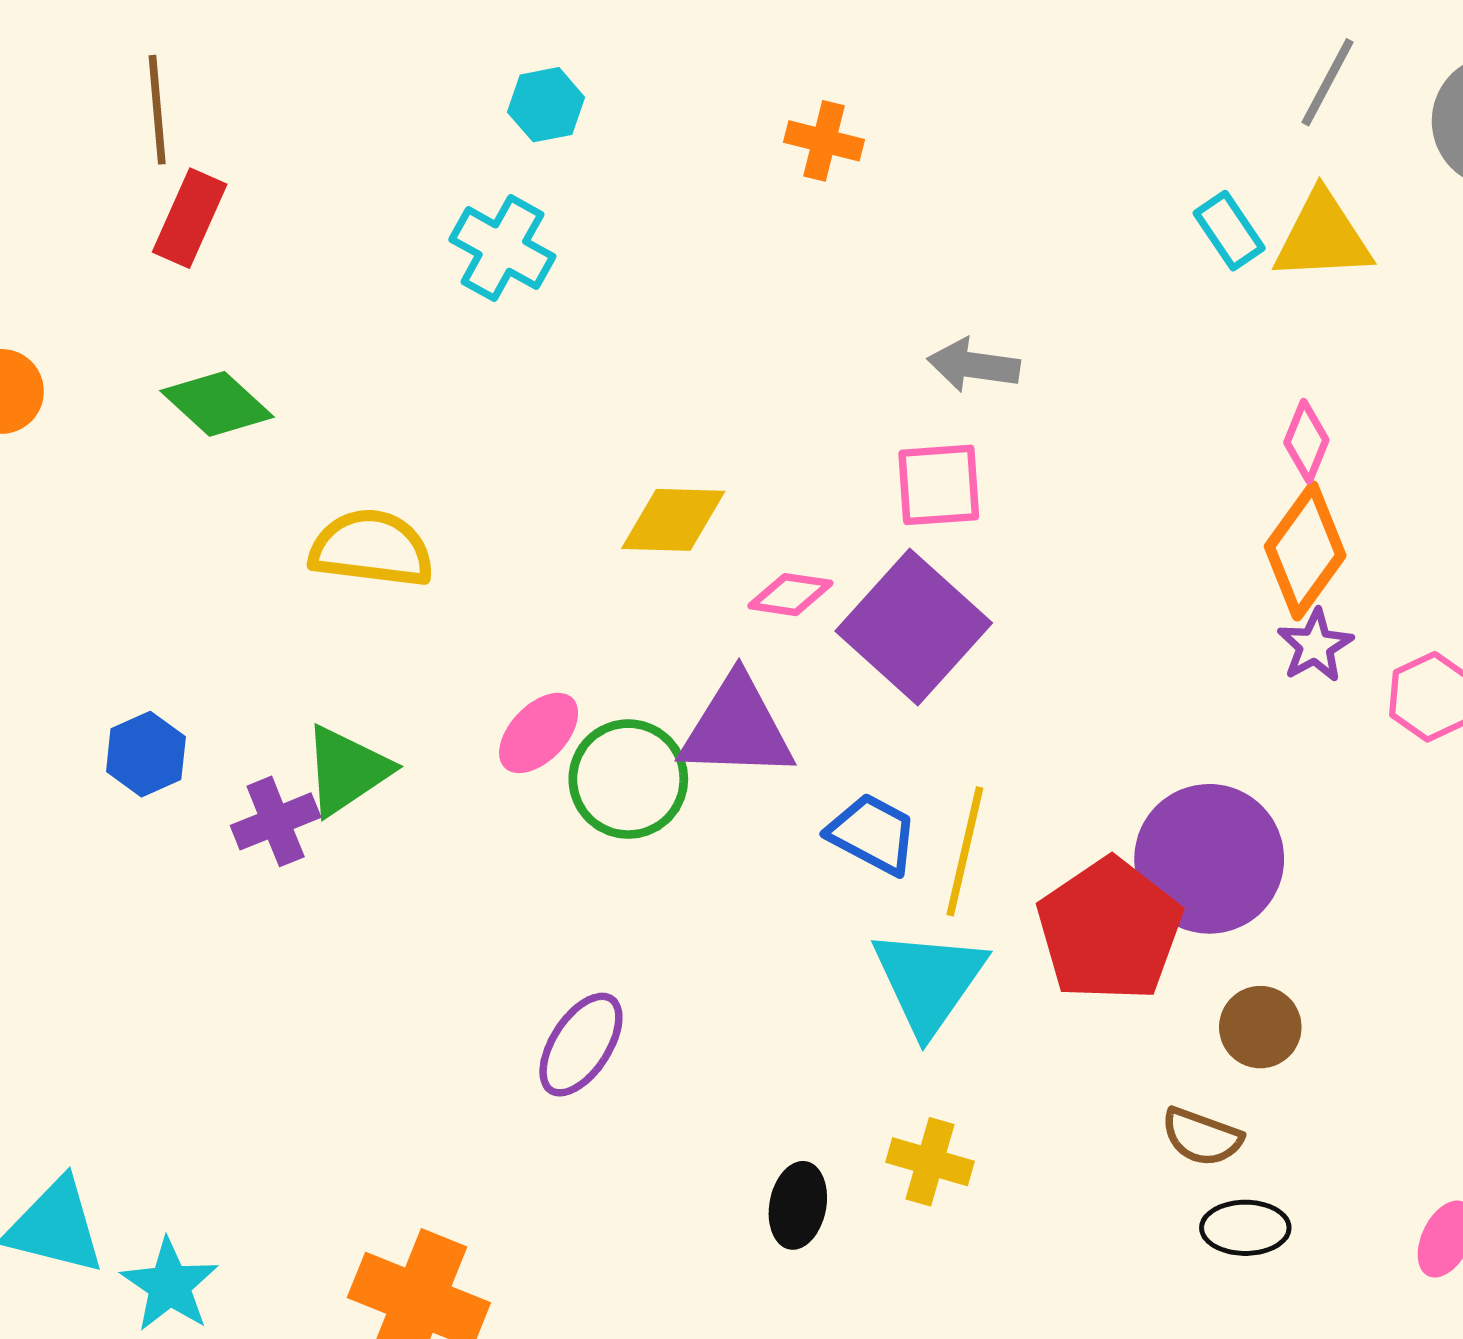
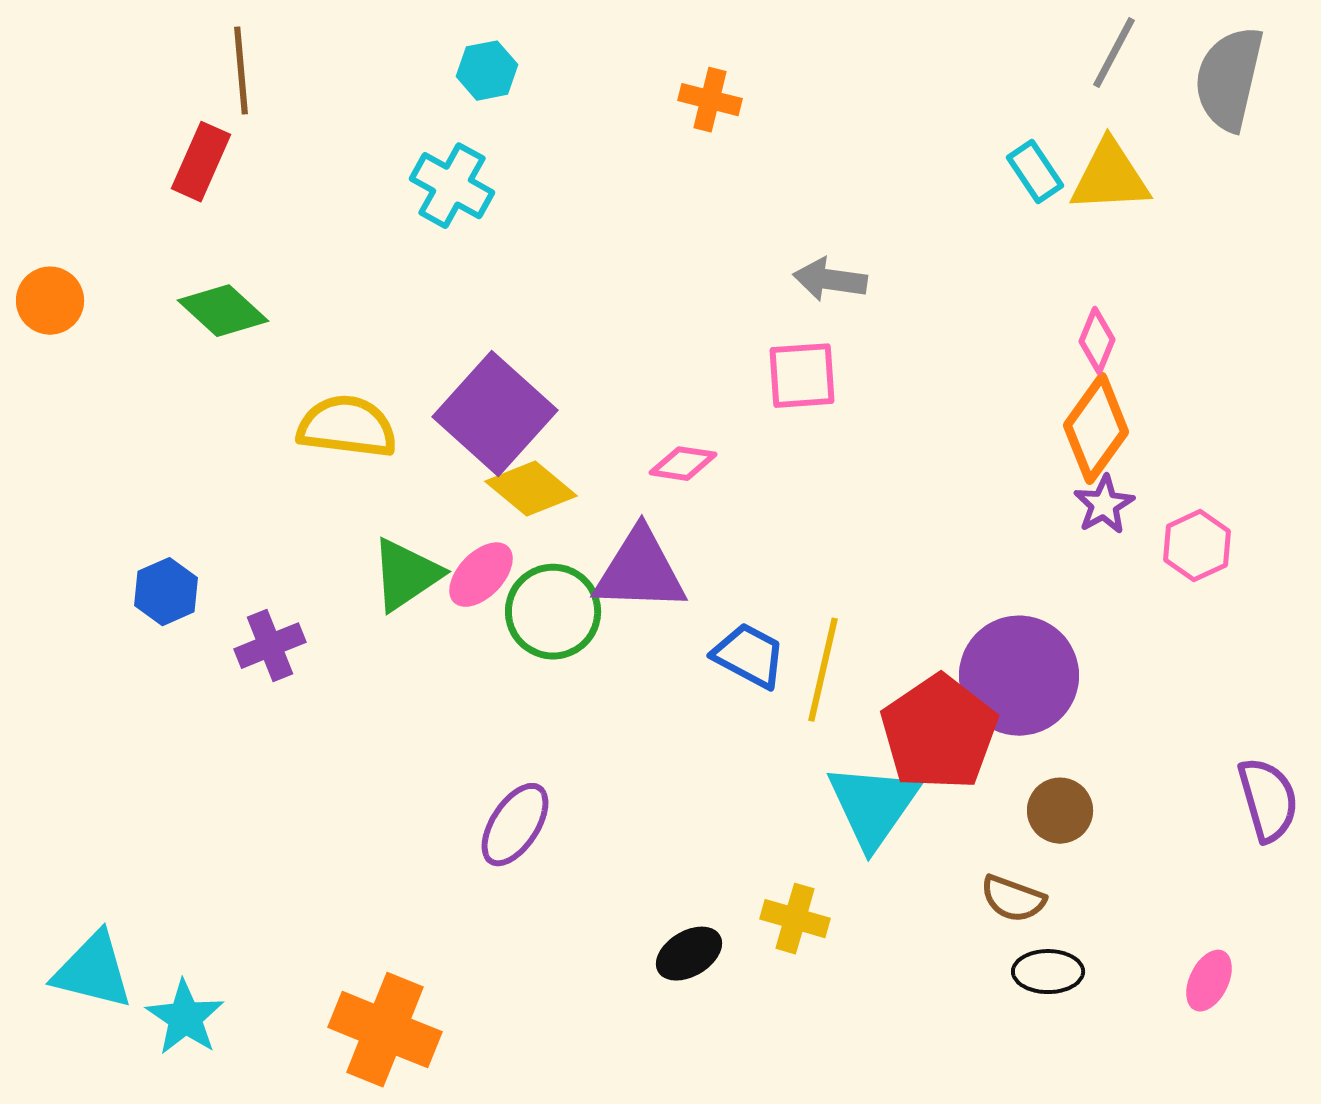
brown line: (157, 110) -> (241, 71), moved
yellow diamond: (673, 520) -> (531, 489), moved, turned 38
purple square: (914, 627) -> (495, 414), moved
green triangle: (347, 770) -> (406, 575), moved
cyan triangle: (929, 981) -> (873, 806), moved
black ellipse: (798, 1205) -> (689, 954), turned 48

